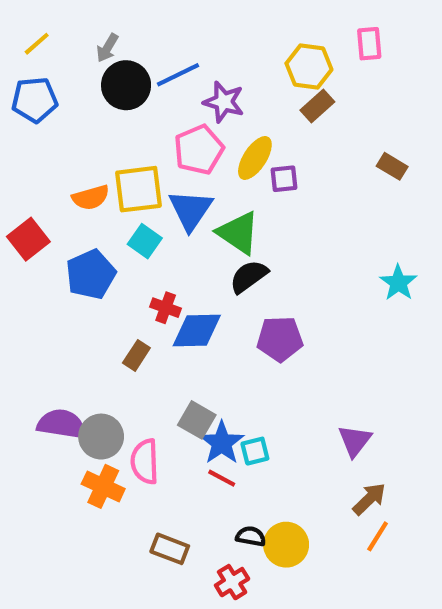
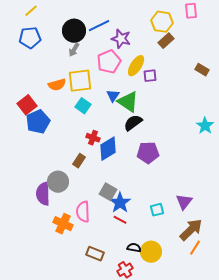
gray arrow: (107, 48) -> (74, 50), moved
blue triangle: (190, 210) -> (113, 96), moved, size x0.6
blue pentagon: (91, 274) -> (38, 122), moved
blue diamond: (197, 331) -> (108, 149), turned -30
purple semicircle: (62, 424) -> (43, 194), turned -100
gray circle: (101, 437) -> (58, 182), moved
cyan square: (255, 451) -> (157, 210), moved
brown arrow: (369, 499) -> (191, 230), size x1.4

